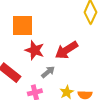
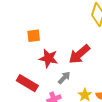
orange square: (23, 26) -> (34, 36), size x0.6

